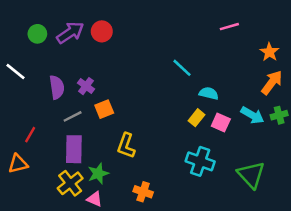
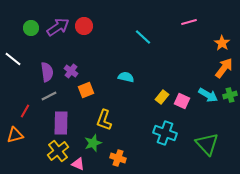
cyan line: (182, 68) -> (143, 37), moved
cyan semicircle: (209, 93) -> (126, 77), moved
gray line: (73, 116) -> (49, 96), moved
green star: (98, 174) -> (93, 143), moved

